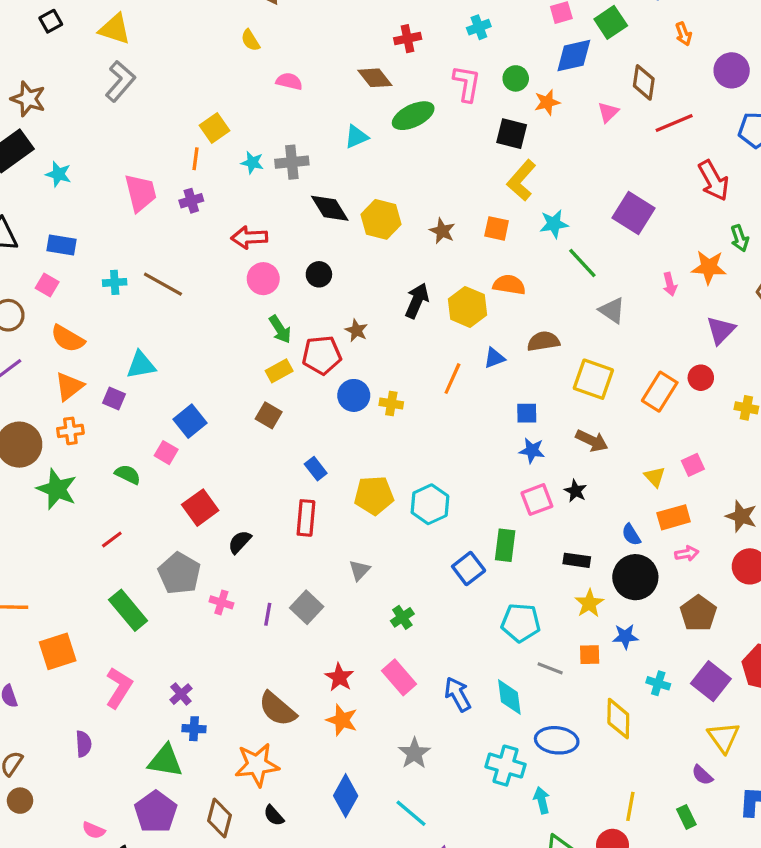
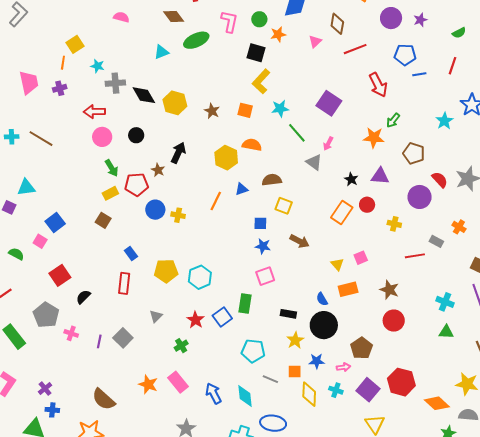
gray cross: (292, 162) -> (115, 83), moved
green arrow: (740, 238) -> (393, 120), turned 56
pink arrow: (670, 284) -> (328, 144), moved, turned 40
black arrow: (417, 301) -> (178, 153), moved
purple triangle: (721, 330) -> (380, 176), turned 48
yellow square: (593, 379) -> (284, 206), moved, size x0.7
black star: (576, 491) -> (351, 179), moved
pink arrow: (687, 554) -> (343, 367), moved
red star: (339, 677) -> (195, 320), moved
yellow diamond: (618, 719) -> (309, 394), moved
orange star: (342, 720) -> (148, 384), moved

